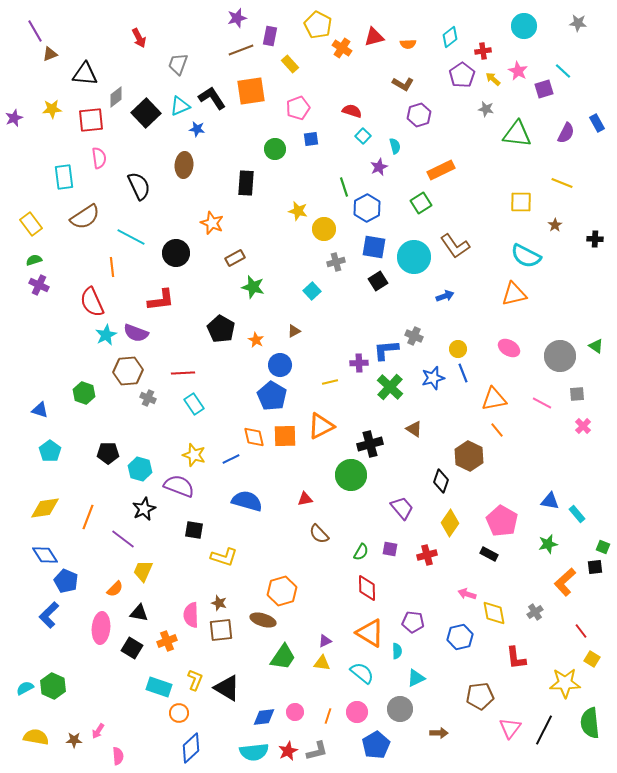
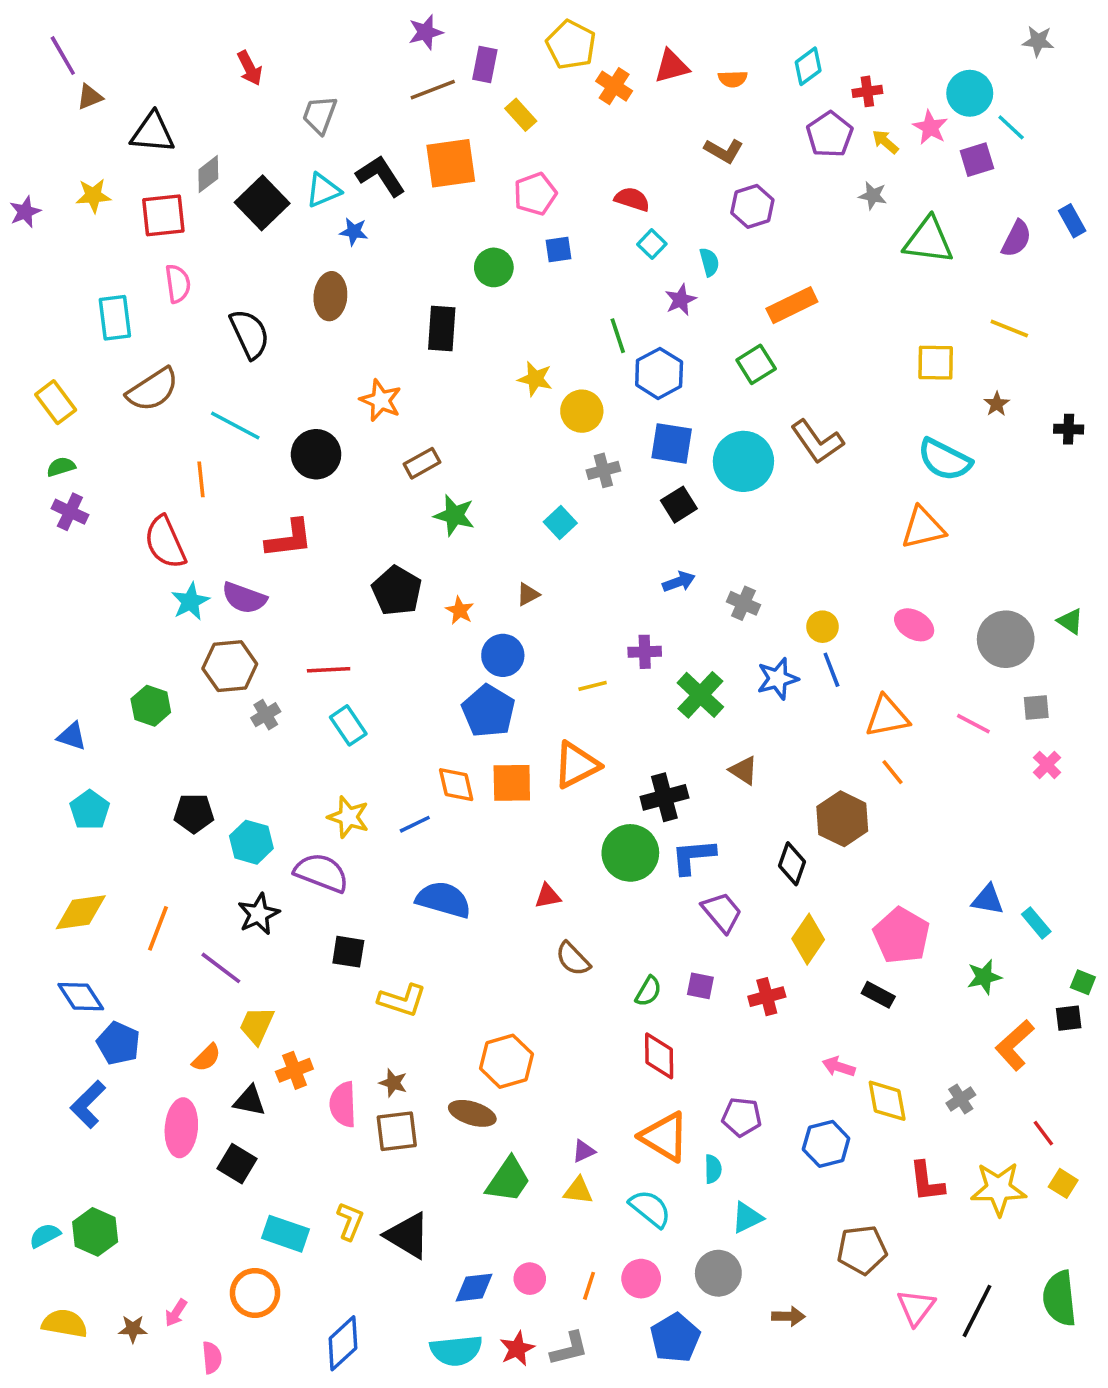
cyan circle: (524, 26) -> (970, 93), moved
blue arrow: (445, 296) -> (679, 582), moved
blue L-shape: (386, 350) -> (693, 857), moved
gray cross: (148, 398) -> (266, 715), turned 35
orange cross: (167, 641) -> (294, 1070), moved
yellow star: (565, 683) -> (999, 1189), moved
orange circle: (179, 713) -> (255, 1293), moved, size x1.4

